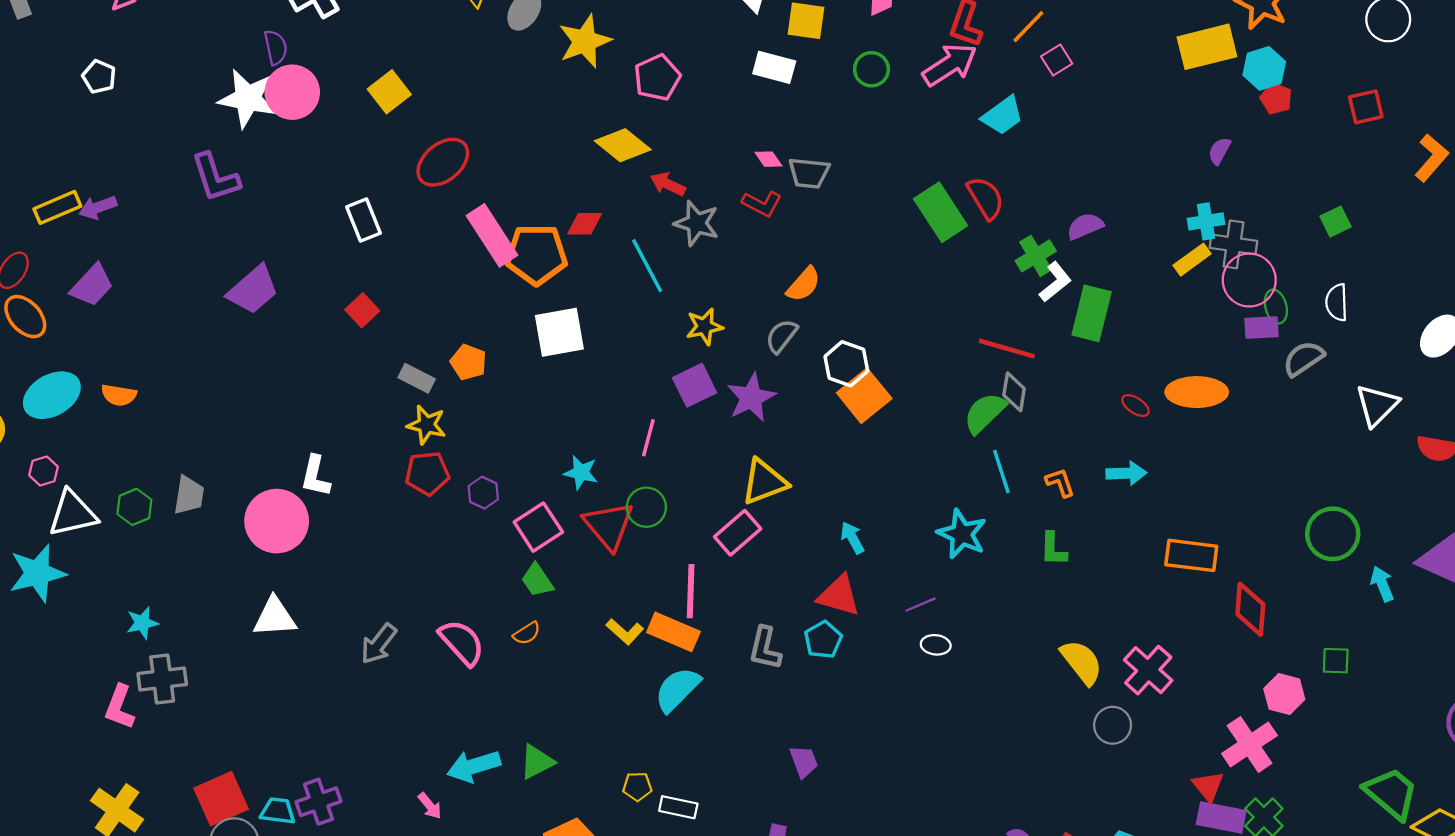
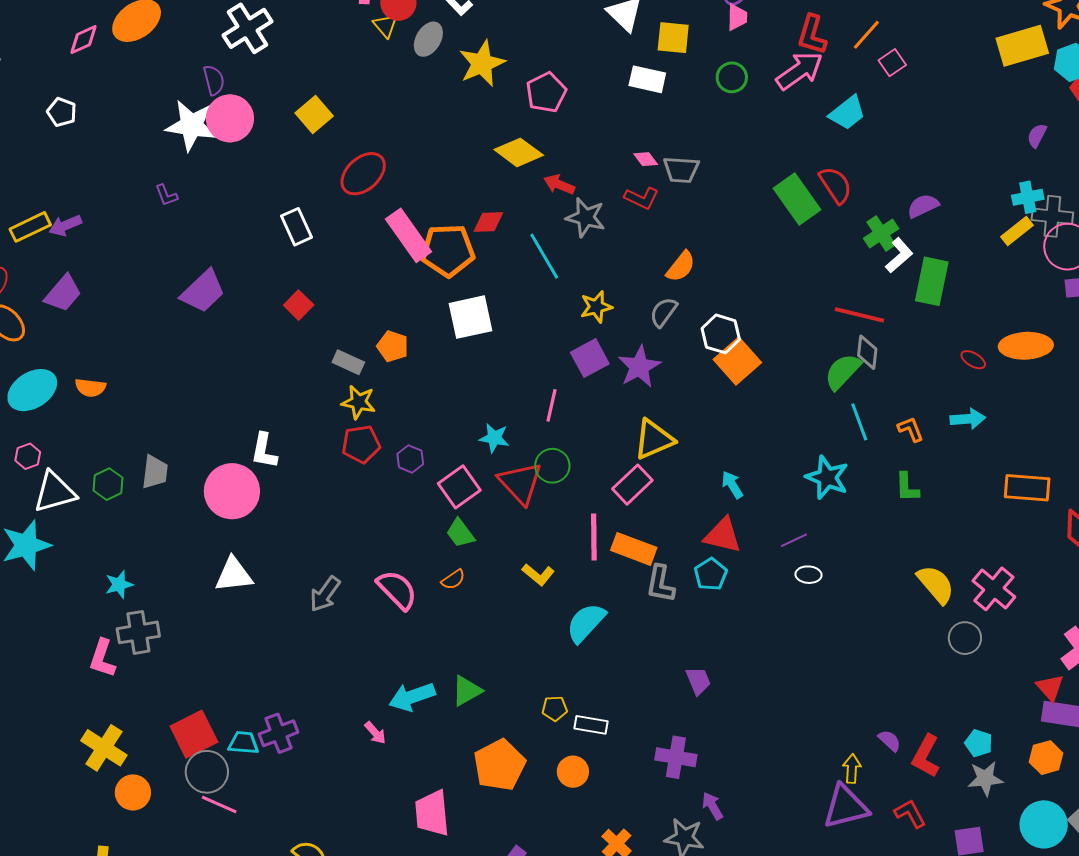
purple L-shape: (215, 177) -> (166, 195), size x0.5
orange rectangle: (673, 632) -> (634, 549), moved

